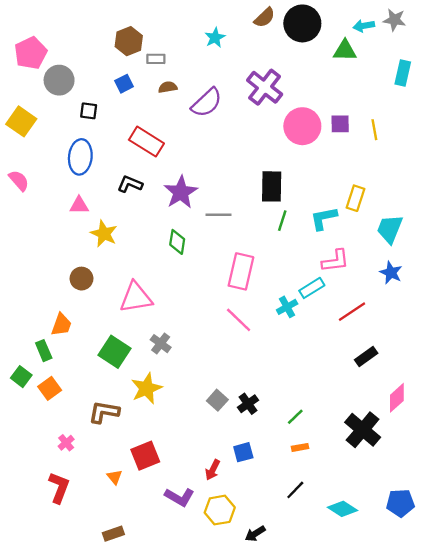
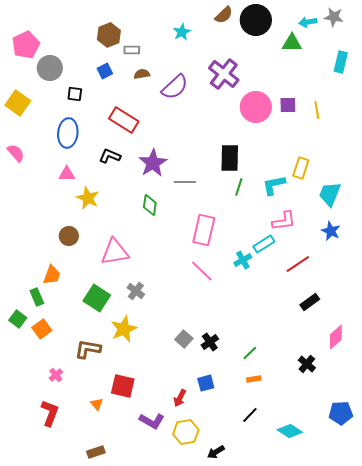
black cross: (363, 430) -> (307, 364), size x0.6
red square: (145, 456) -> (123, 386), turned 35
blue pentagon: (400, 503) -> (341, 413), moved

